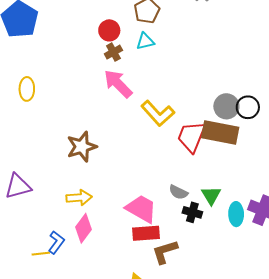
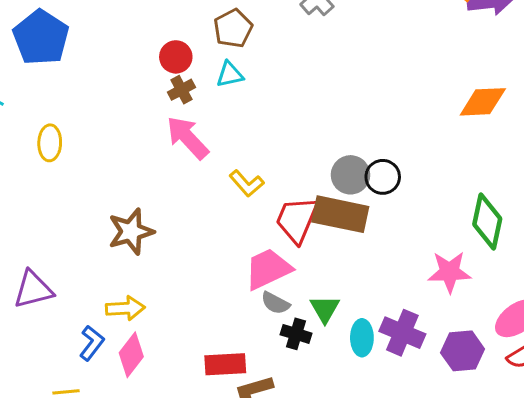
yellow L-shape: (158, 113) -> (247, 183), size x0.7
pink trapezoid: (141, 209) -> (268, 269), moved, turned -56
blue L-shape: (56, 242) -> (92, 343), moved

